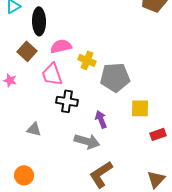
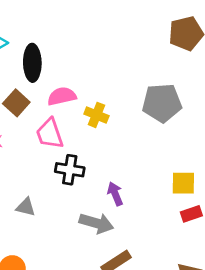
gray pentagon: (115, 77) -> (162, 103), moved
yellow square: (140, 108) -> (183, 183), moved

